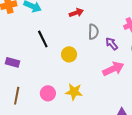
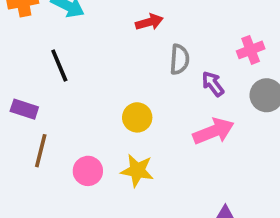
black line: (43, 39) -> (59, 66), moved
yellow circle: (69, 54) -> (137, 117), moved
brown line: (17, 96) -> (41, 151), moved

